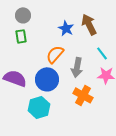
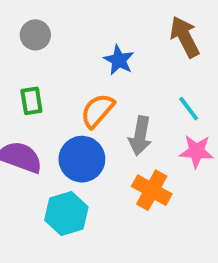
brown arrow: (89, 24) -> (185, 37), moved
green rectangle: (21, 36) -> (31, 101), moved

